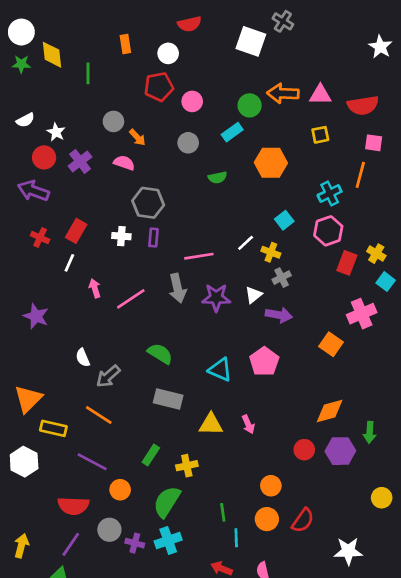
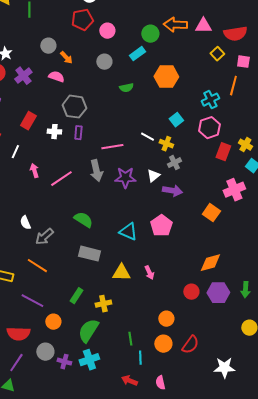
yellow square: (320, 135) -> (217, 54), moved, turned -32
red rectangle: (76, 231) -> (28, 121), moved
white line: (246, 243) -> (147, 137), turned 72
green arrow: (370, 432) -> (245, 290), moved

